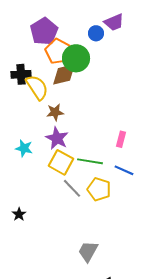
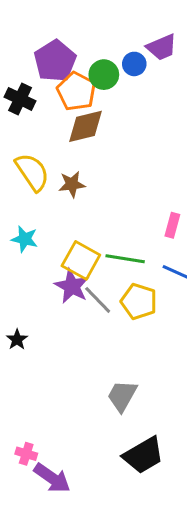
green circle: (76, 58) -> (104, 75), moved, size x0.7
black cross: (21, 74) -> (20, 99), moved, turned 30
yellow semicircle: (37, 87) -> (32, 172), moved
purple star: (57, 138) -> (72, 286), moved

